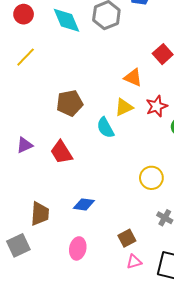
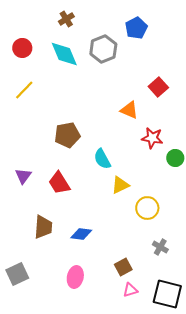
red star: (157, 106) -> (152, 138), turned 30
yellow triangle: (124, 107) -> (120, 185), moved
purple triangle: (25, 145) -> (23, 176), turned -30
brown trapezoid: (40, 214) -> (43, 227), moved

